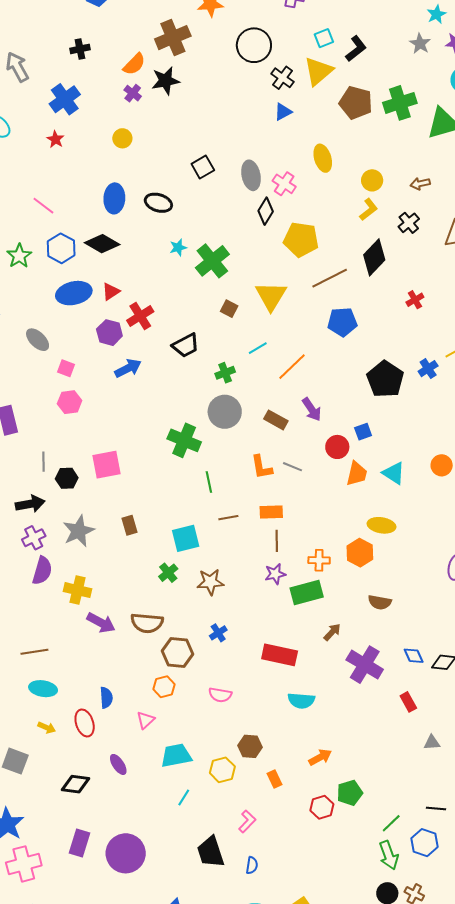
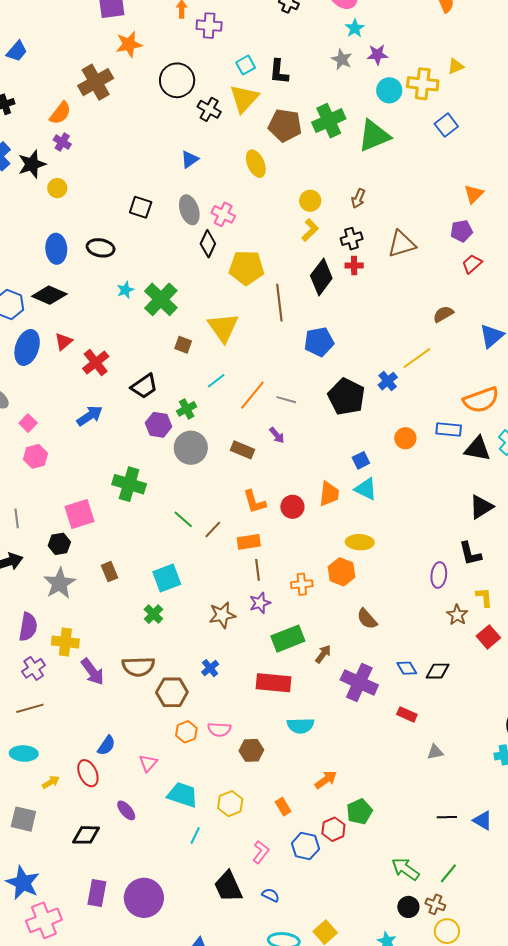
black L-shape: (356, 49) -> (279, 72), turned 140
black star: (165, 81) -> (32, 164), moved
blue triangle: (283, 112) -> (190, 159), moved
yellow ellipse: (323, 158) -> (256, 164), moved
black square: (203, 167) -> (141, 207), turned -35
brown arrow: (420, 184) -> (358, 198), turned -48
black cross: (409, 223) -> (352, 239), turned 30
brown line: (330, 278) -> (279, 303), turned -63
blue ellipse: (74, 293) -> (27, 347), turned -52
red cross: (415, 300) -> (354, 265), moved, turned 36
blue pentagon: (342, 322) -> (319, 342), moved
purple hexagon: (109, 333) -> (158, 425), moved
pink square: (66, 368) -> (28, 423), turned 30
purple arrow: (312, 409) -> (277, 435), size x0.7
blue square: (363, 432) -> (361, 460), moved
green cross: (184, 440) -> (129, 484), moved
red circle: (337, 447) -> (292, 507), moved
orange circle: (442, 465) -> (405, 438), moved
orange L-shape: (262, 467) -> (254, 502), moved
gray line: (293, 467) -> (286, 400), moved
black hexagon: (67, 478) -> (59, 544), moved
green line: (209, 482) -> (183, 519), turned -30
brown line: (228, 518) -> (213, 530), moved, turned -30
purple cross: (34, 538) -> (34, 668), moved
brown star: (210, 582) -> (222, 615), moved
green rectangle: (307, 592) -> (288, 639), moved
brown semicircle: (380, 602) -> (367, 619), turned 45
purple arrow: (101, 623) -> (93, 672), turned 32
orange hexagon: (164, 687) -> (186, 732), moved
cyan ellipse: (43, 689) -> (24, 753), moved
blue semicircle: (106, 698) -> (106, 745), turned 45
red rectangle: (408, 702) -> (407, 714), turned -30
yellow arrow: (47, 728) -> (51, 782), turned -48
brown hexagon: (250, 746) -> (251, 750), moved
cyan trapezoid: (176, 756) -> (183, 795), turned 36
green line: (391, 823) -> (448, 873), moved
blue hexagon: (425, 843) -> (305, 846), moved
green arrow: (389, 855) -> (405, 869), turned 152
blue semicircle: (252, 865) -> (271, 895), turned -66

